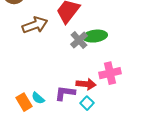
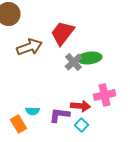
cyan semicircle: (38, 98) -> (32, 111), moved, turned -40

